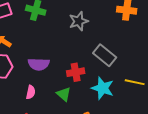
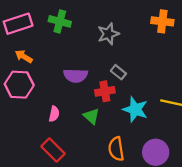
gray rectangle: (105, 55) -> (118, 72), moved, size x0.6
purple semicircle: (39, 64) -> (76, 76), moved

